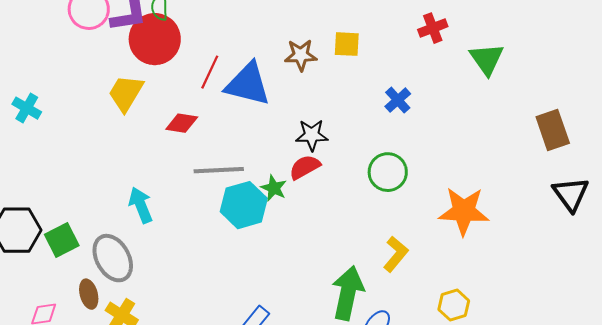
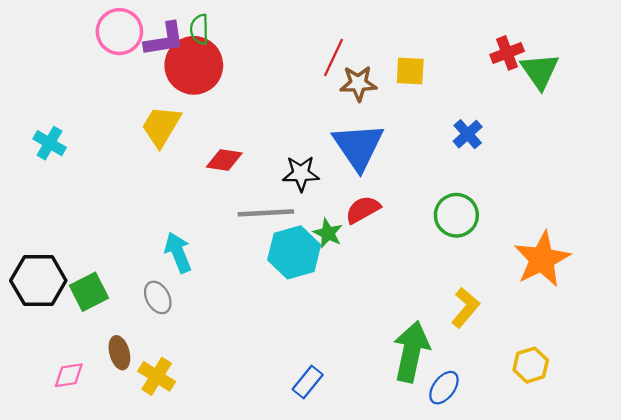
green triangle: (487, 59) -> (540, 71), moved
red line: (210, 72) -> (334, 57), moved
blue triangle: (248, 84) -> (358, 146), moved, turned 42
black star: (312, 135) -> (301, 174), moved
orange star: (464, 211) -> (542, 259), turned -30
gray ellipse: (113, 258) -> (158, 297), moved, size x0.6

